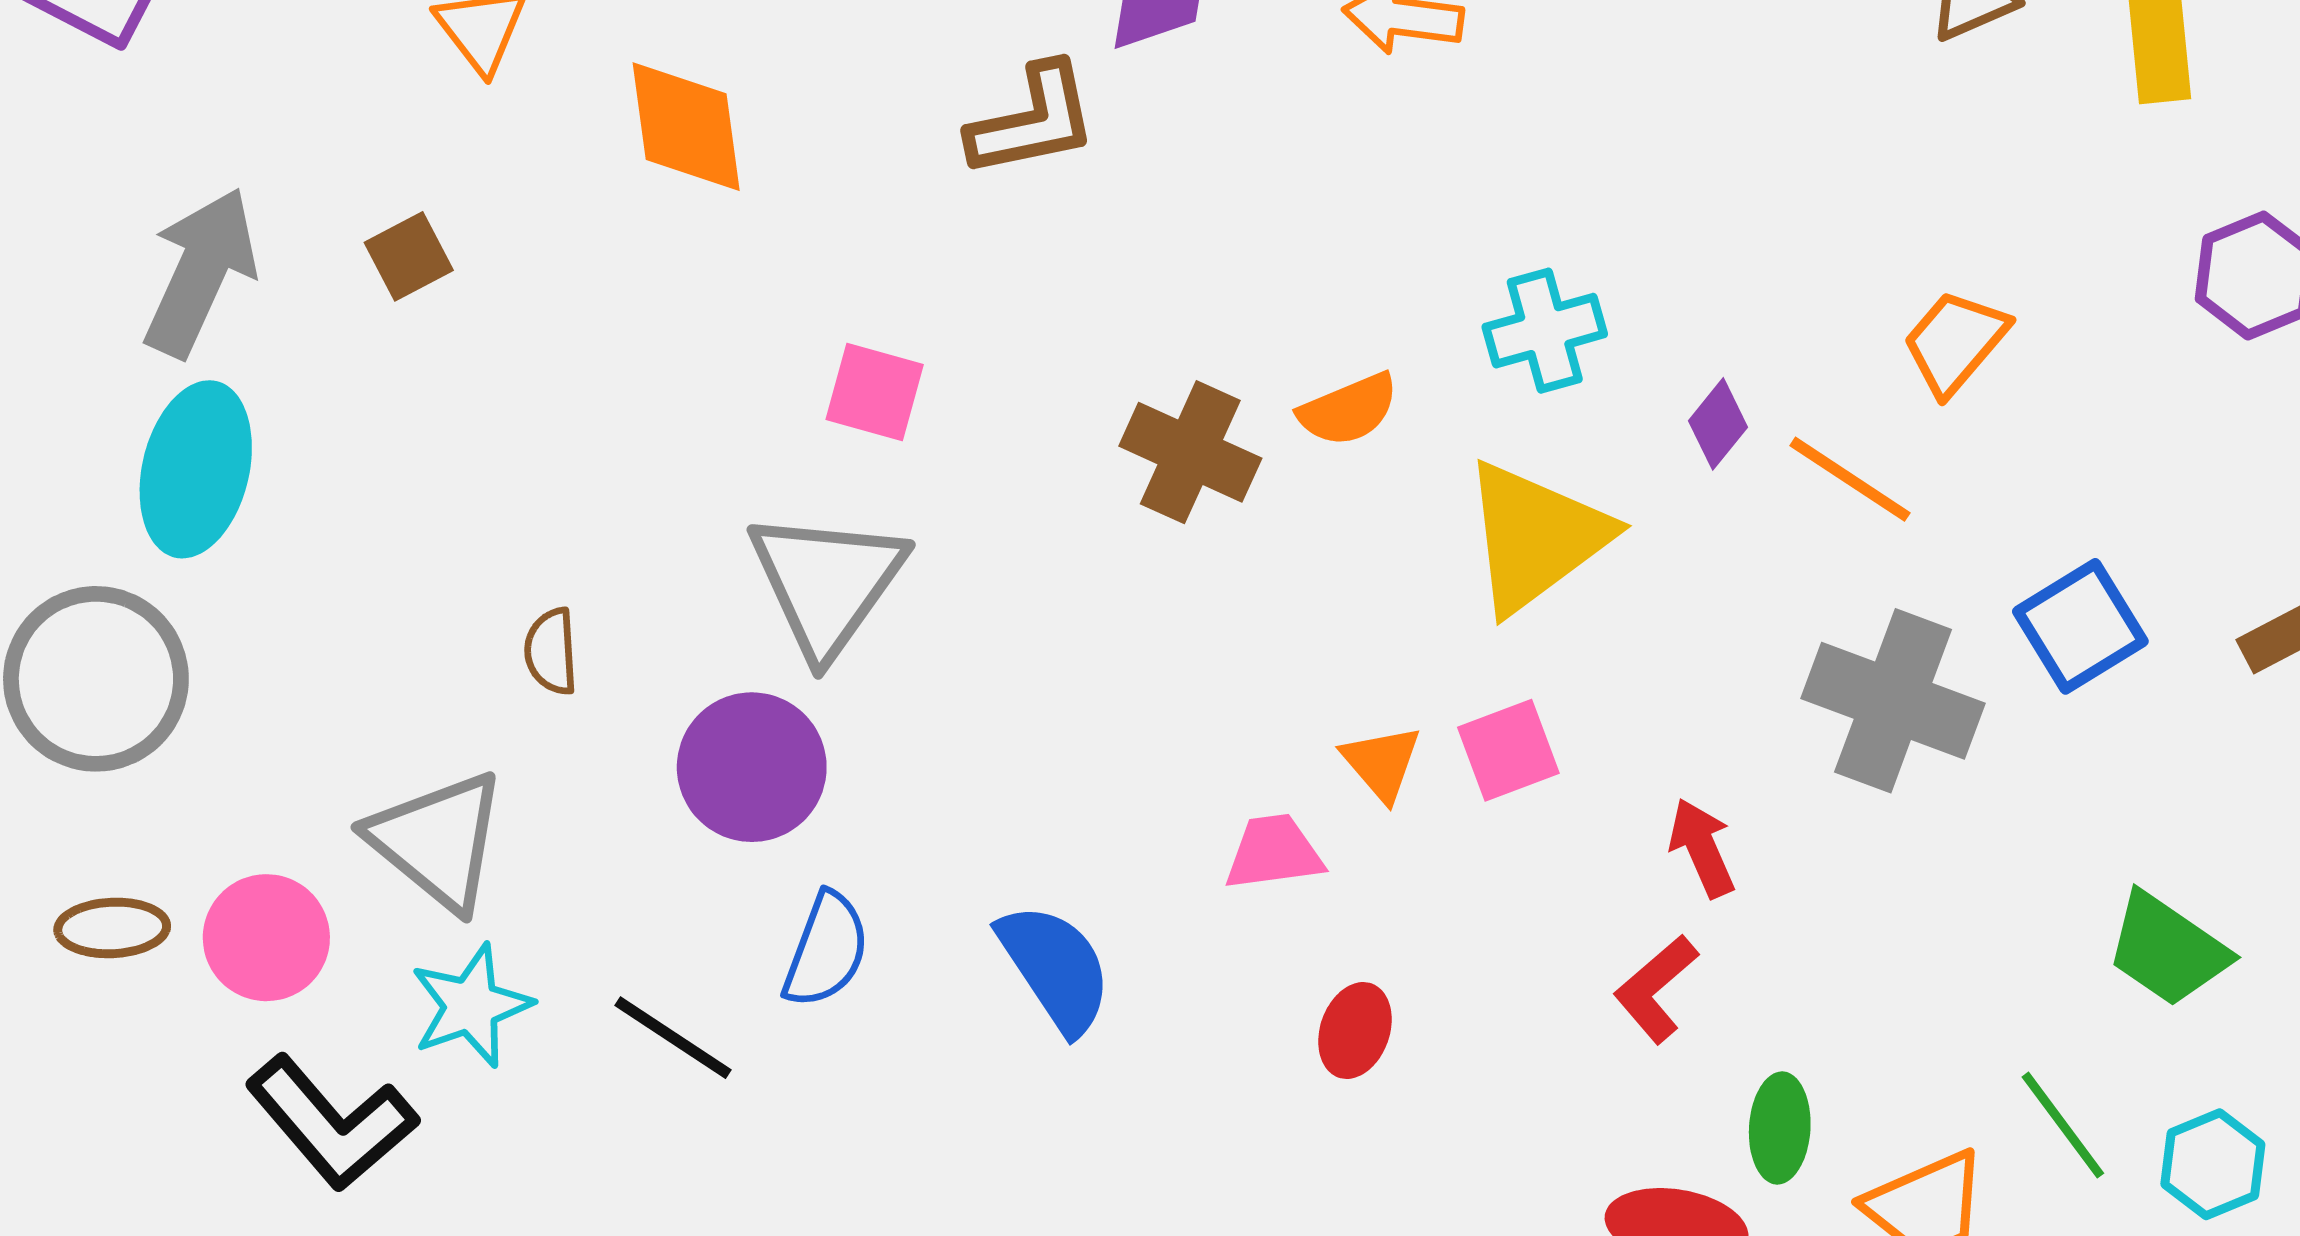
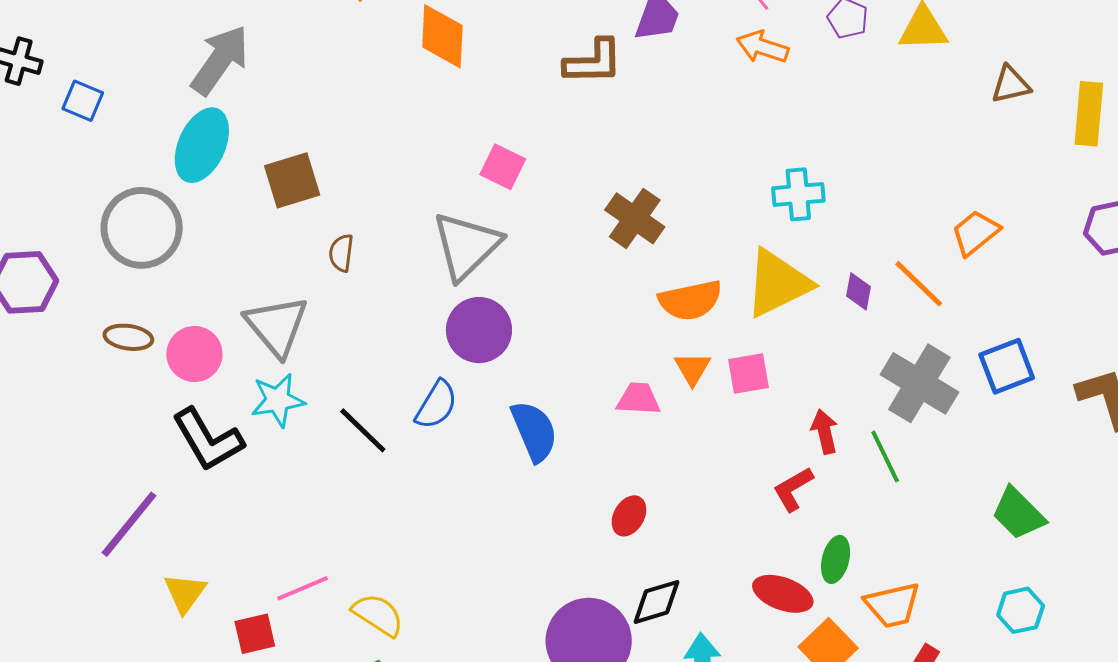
brown square: (409, 256) -> (292, 180), moved, size x1.5
orange semicircle: (1348, 410) -> (690, 300), moved, size x1.4
purple diamond: (1718, 424) -> (858, 291), moved, turned -39
purple circle: (752, 767) -> (479, 330), moved
red ellipse: (1355, 1030) -> (629, 516), moved
green line: (2063, 1125) -> (885, 457), moved

